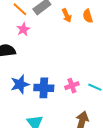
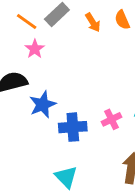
blue star: (20, 84) -> (43, 104), moved

